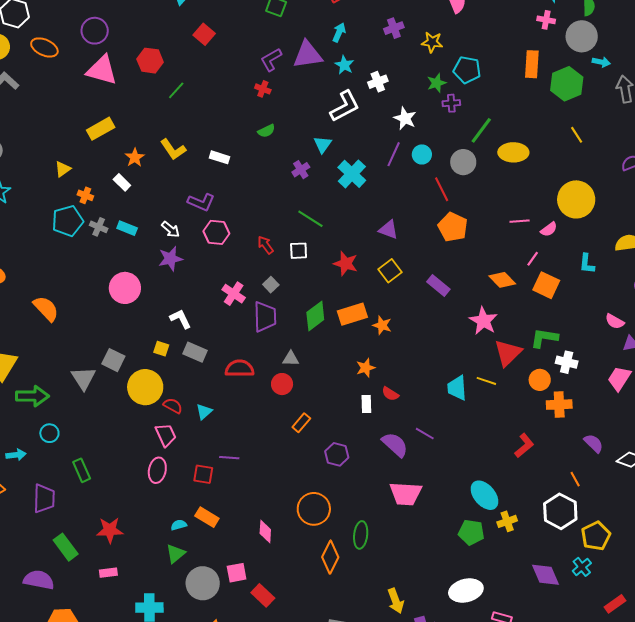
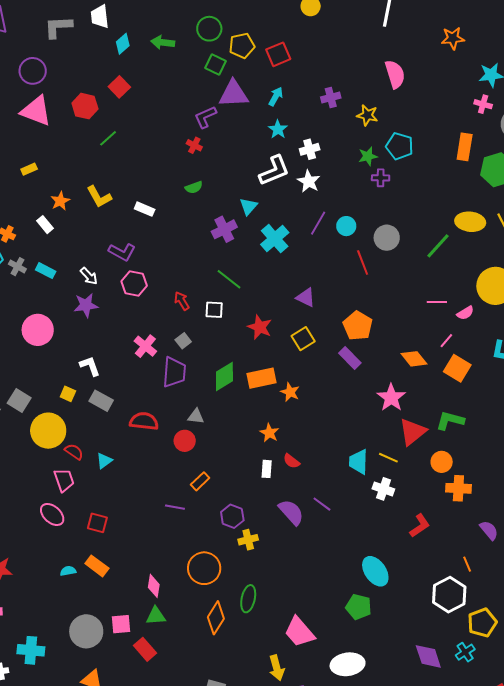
red square: (204, 34) -> (119, 87), moved
purple triangle: (308, 55) -> (234, 94), moved
white star: (405, 118) -> (309, 181), moved
yellow rectangle: (101, 129) -> (29, 169), size x0.6
green line: (481, 130) -> (438, 246), moved
yellow ellipse: (513, 152) -> (470, 222), moved
purple cross: (301, 170) -> (224, 229), size x1.4
orange pentagon: (453, 227) -> (358, 326), moved
white cross: (567, 362) -> (383, 489), moved
orange star: (366, 368) -> (269, 433), turned -30
purple line: (229, 458) -> (175, 507), moved
pink ellipse: (157, 470) -> (52, 514), turned -65
pink trapezoid: (406, 494) -> (299, 632), moved, turned 40
yellow cross: (507, 521) -> (248, 540), moved
green triangle: (175, 554) -> (156, 616), moved, turned 30

